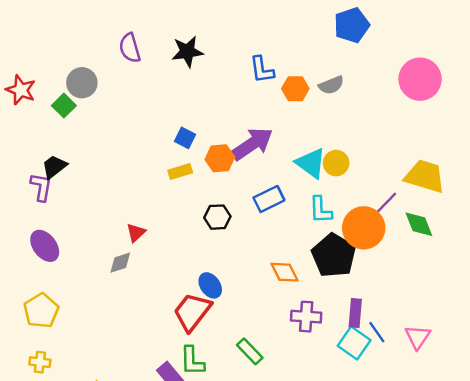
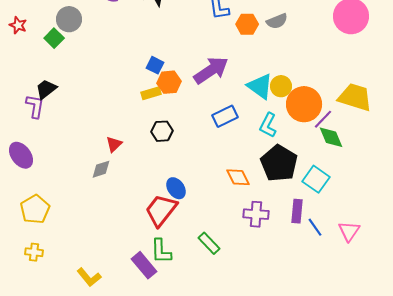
red star: (21, 90) -> (18, 25), size x0.7
orange hexagon: (220, 158) -> (169, 82), moved
cyan L-shape: (321, 210) -> (268, 125), turned 30
black hexagon: (217, 217) -> (162, 131), moved
green diamond: (419, 224) -> (331, 137), moved
orange circle: (364, 228) -> (304, 104), moved
purple ellipse: (45, 246) -> (21, 155), moved
cyan square: (354, 343) -> (316, 179), moved

